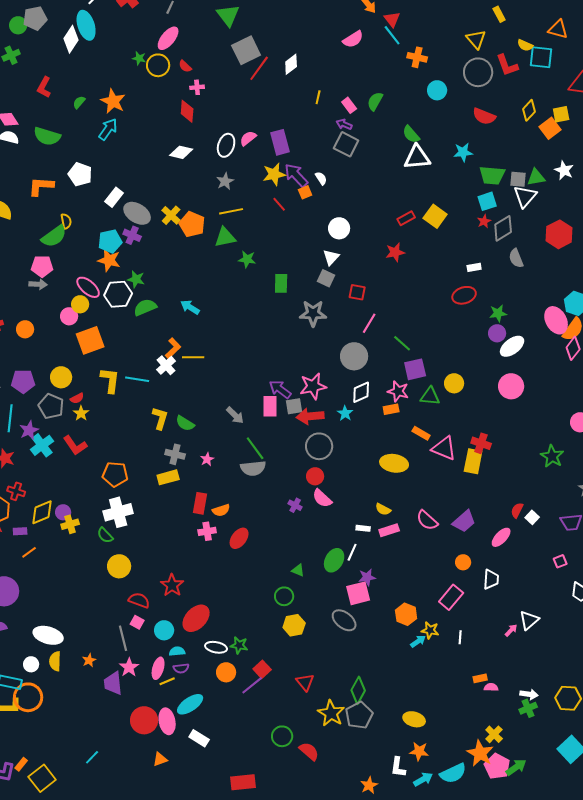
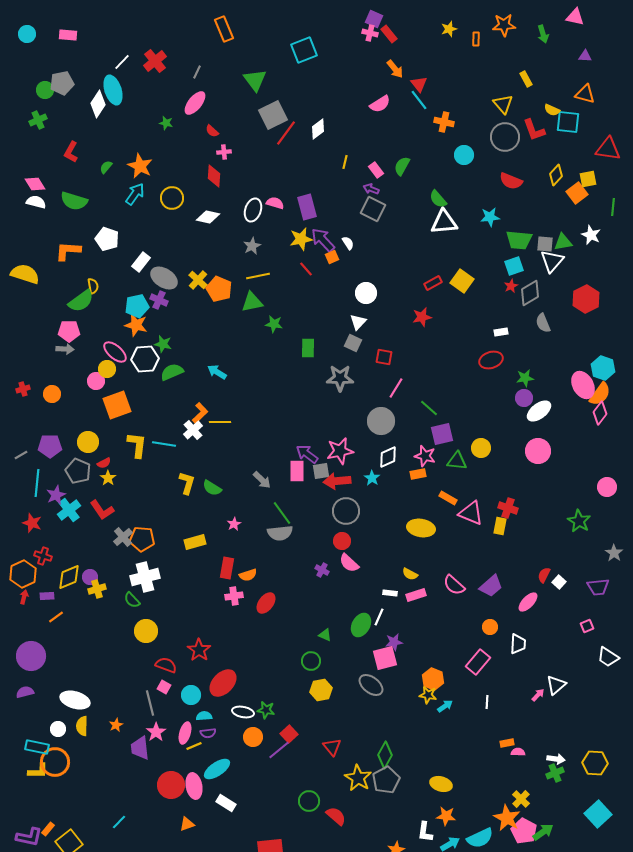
yellow circle: (158, 65) -> (172, 198), moved
pink semicircle: (248, 138) -> (275, 203), turned 54
gray cross: (175, 454) -> (123, 537), moved, turned 36
yellow rectangle: (473, 461) -> (500, 526), size x0.7
yellow star: (430, 630) -> (428, 695), moved

